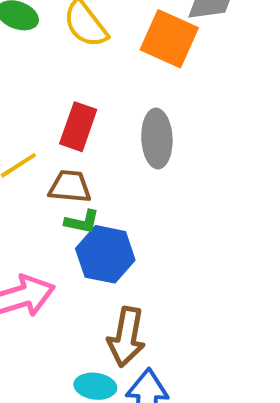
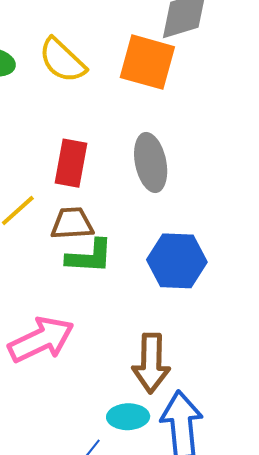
green L-shape: (82, 222) -> (90, 256), size x1.4
blue hexagon: (105, 254) -> (177, 261), moved

